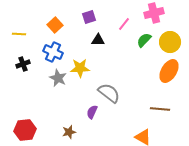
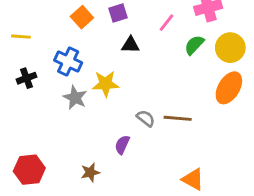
orange square: (55, 25) -> (82, 17), moved
gray semicircle: (109, 93) -> (146, 118), size x0.6
brown line: (160, 109) -> (178, 118), moved

